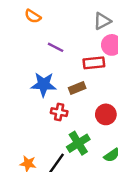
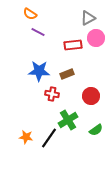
purple line: (56, 47) -> (38, 32), moved
red rectangle: (94, 63) -> (73, 45), moved

